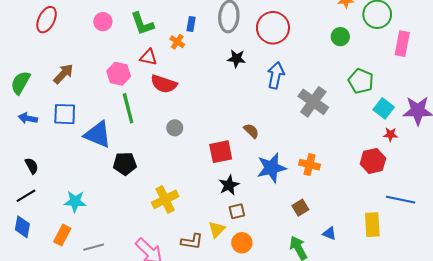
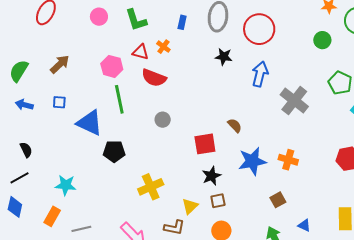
orange cross: (177, 42) -> (163, 47), moved
blue square: (65, 114) -> (59, 102), size x0.6
yellow triangle: (217, 229) -> (190, 206), moved

